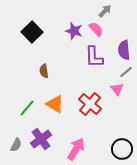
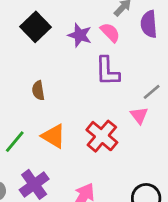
black square: (32, 32) -> (36, 27), moved
purple semicircle: (124, 50) -> (149, 24), moved

